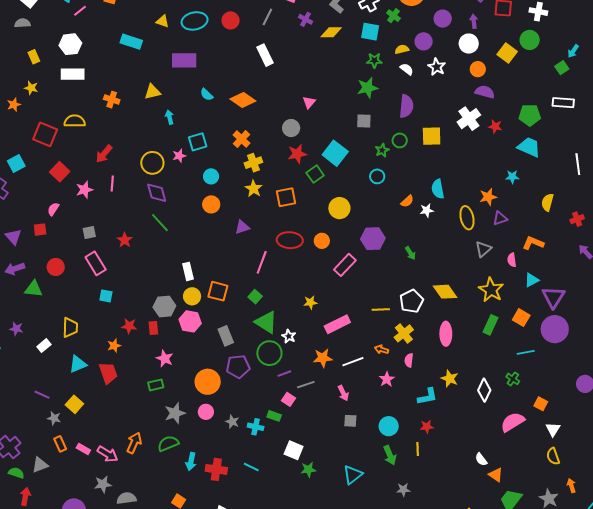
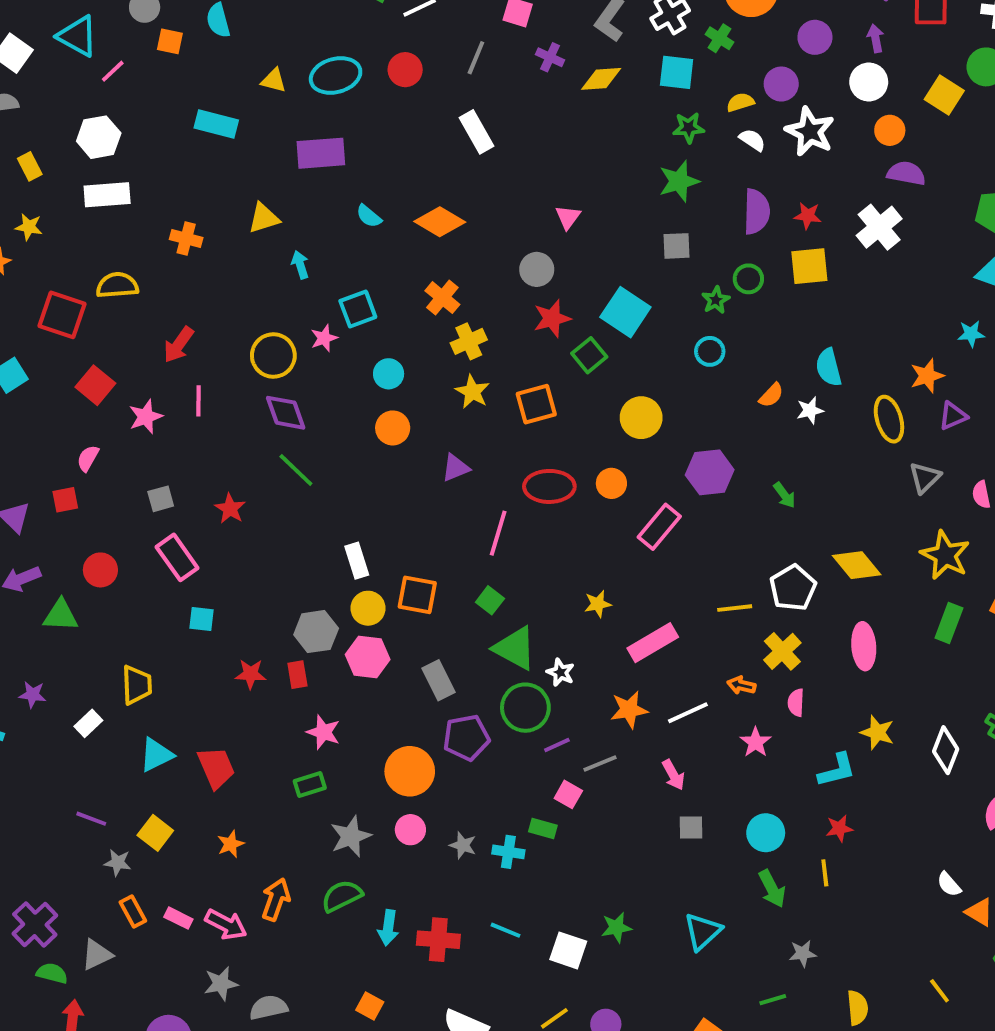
white star: (437, 67) -> (810, 131), size x1.4
red star: (495, 126) -> (808, 216), moved
orange star: (114, 346) -> (231, 844), moved
white square: (294, 450) -> (568, 950), moved

